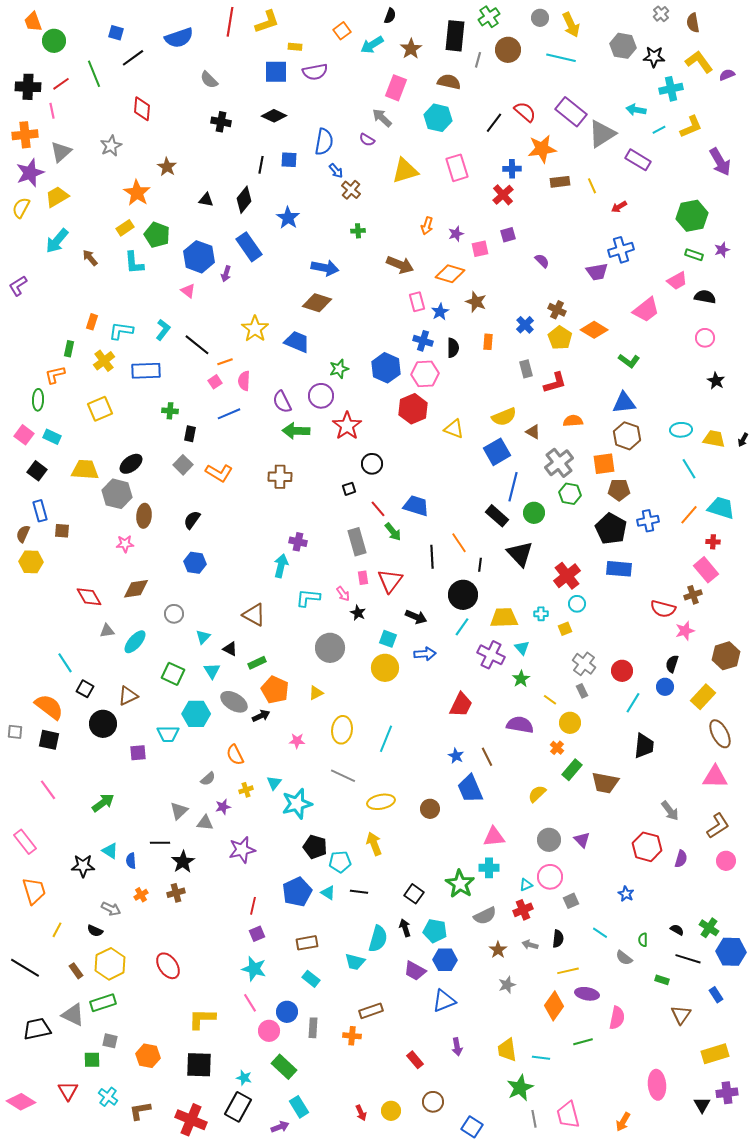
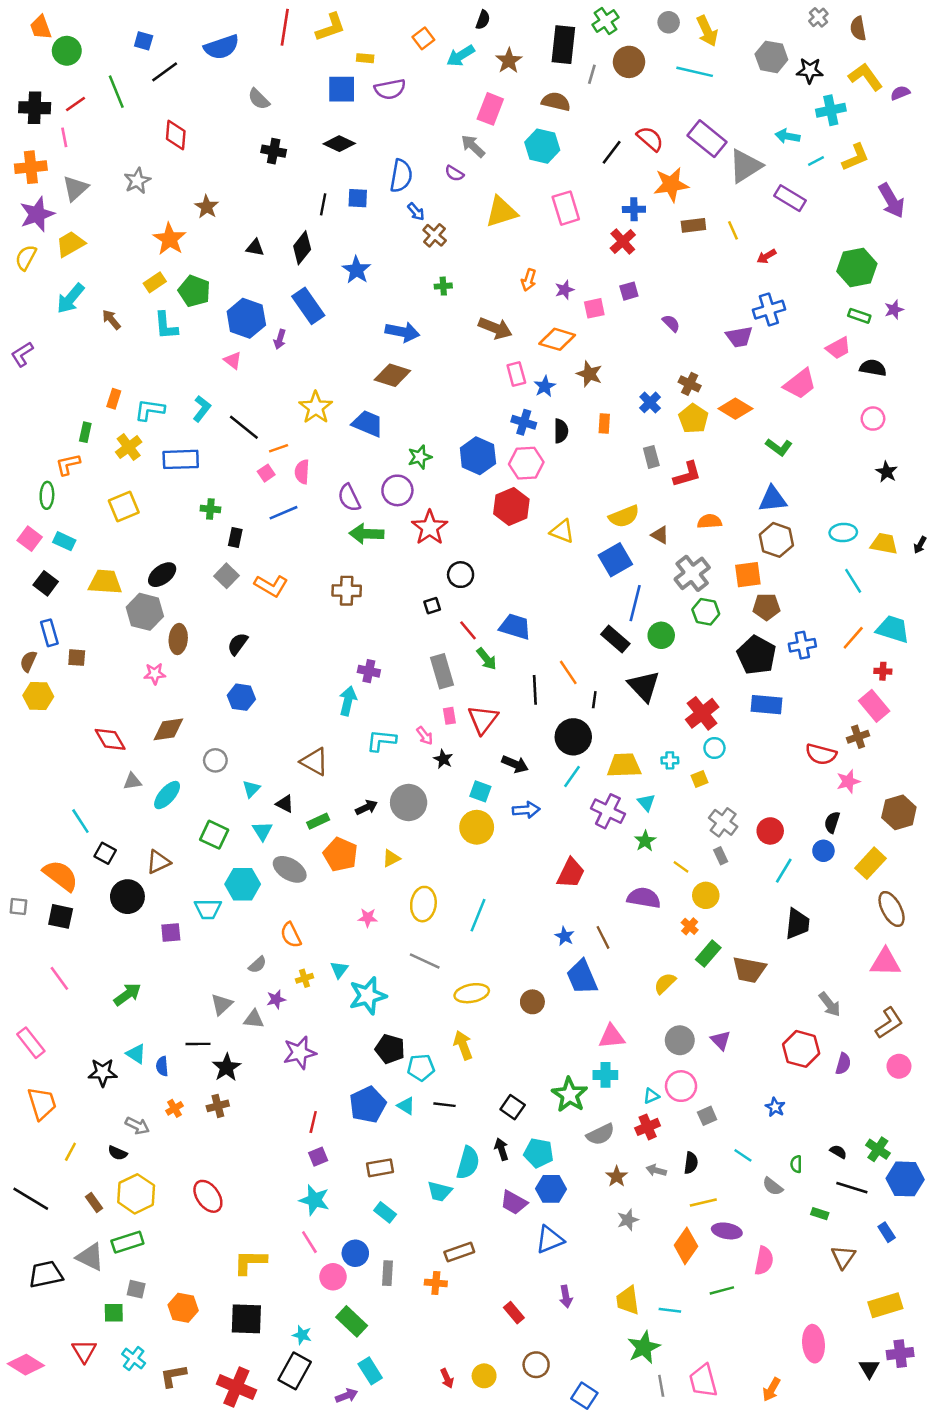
black arrow: (261, 716) -> (366, 807), moved

